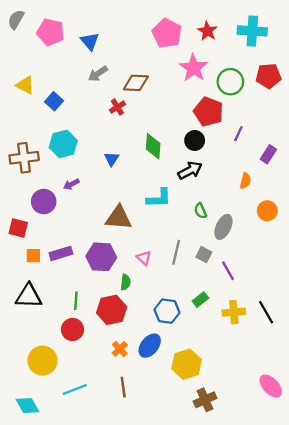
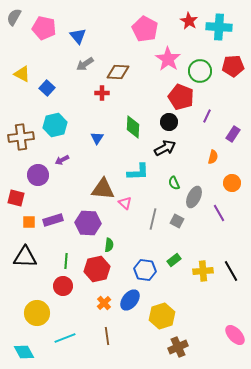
red star: (207, 31) -> (189, 21), moved
red cross: (117, 107) -> (102, 93), turned 32
pink triangle: (144, 258) -> (125, 203), moved
purple line: (228, 271) -> (219, 213), moved

